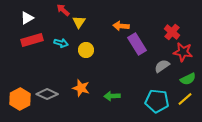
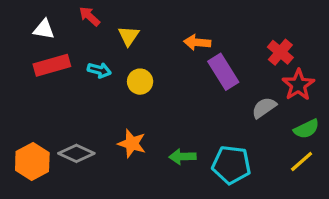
red arrow: (63, 10) -> (89, 16), moved
white triangle: (27, 18) -> (44, 29), turned 40
red star: (183, 52) -> (298, 85), turned 30
cyan pentagon: (157, 101) -> (231, 165), moved

